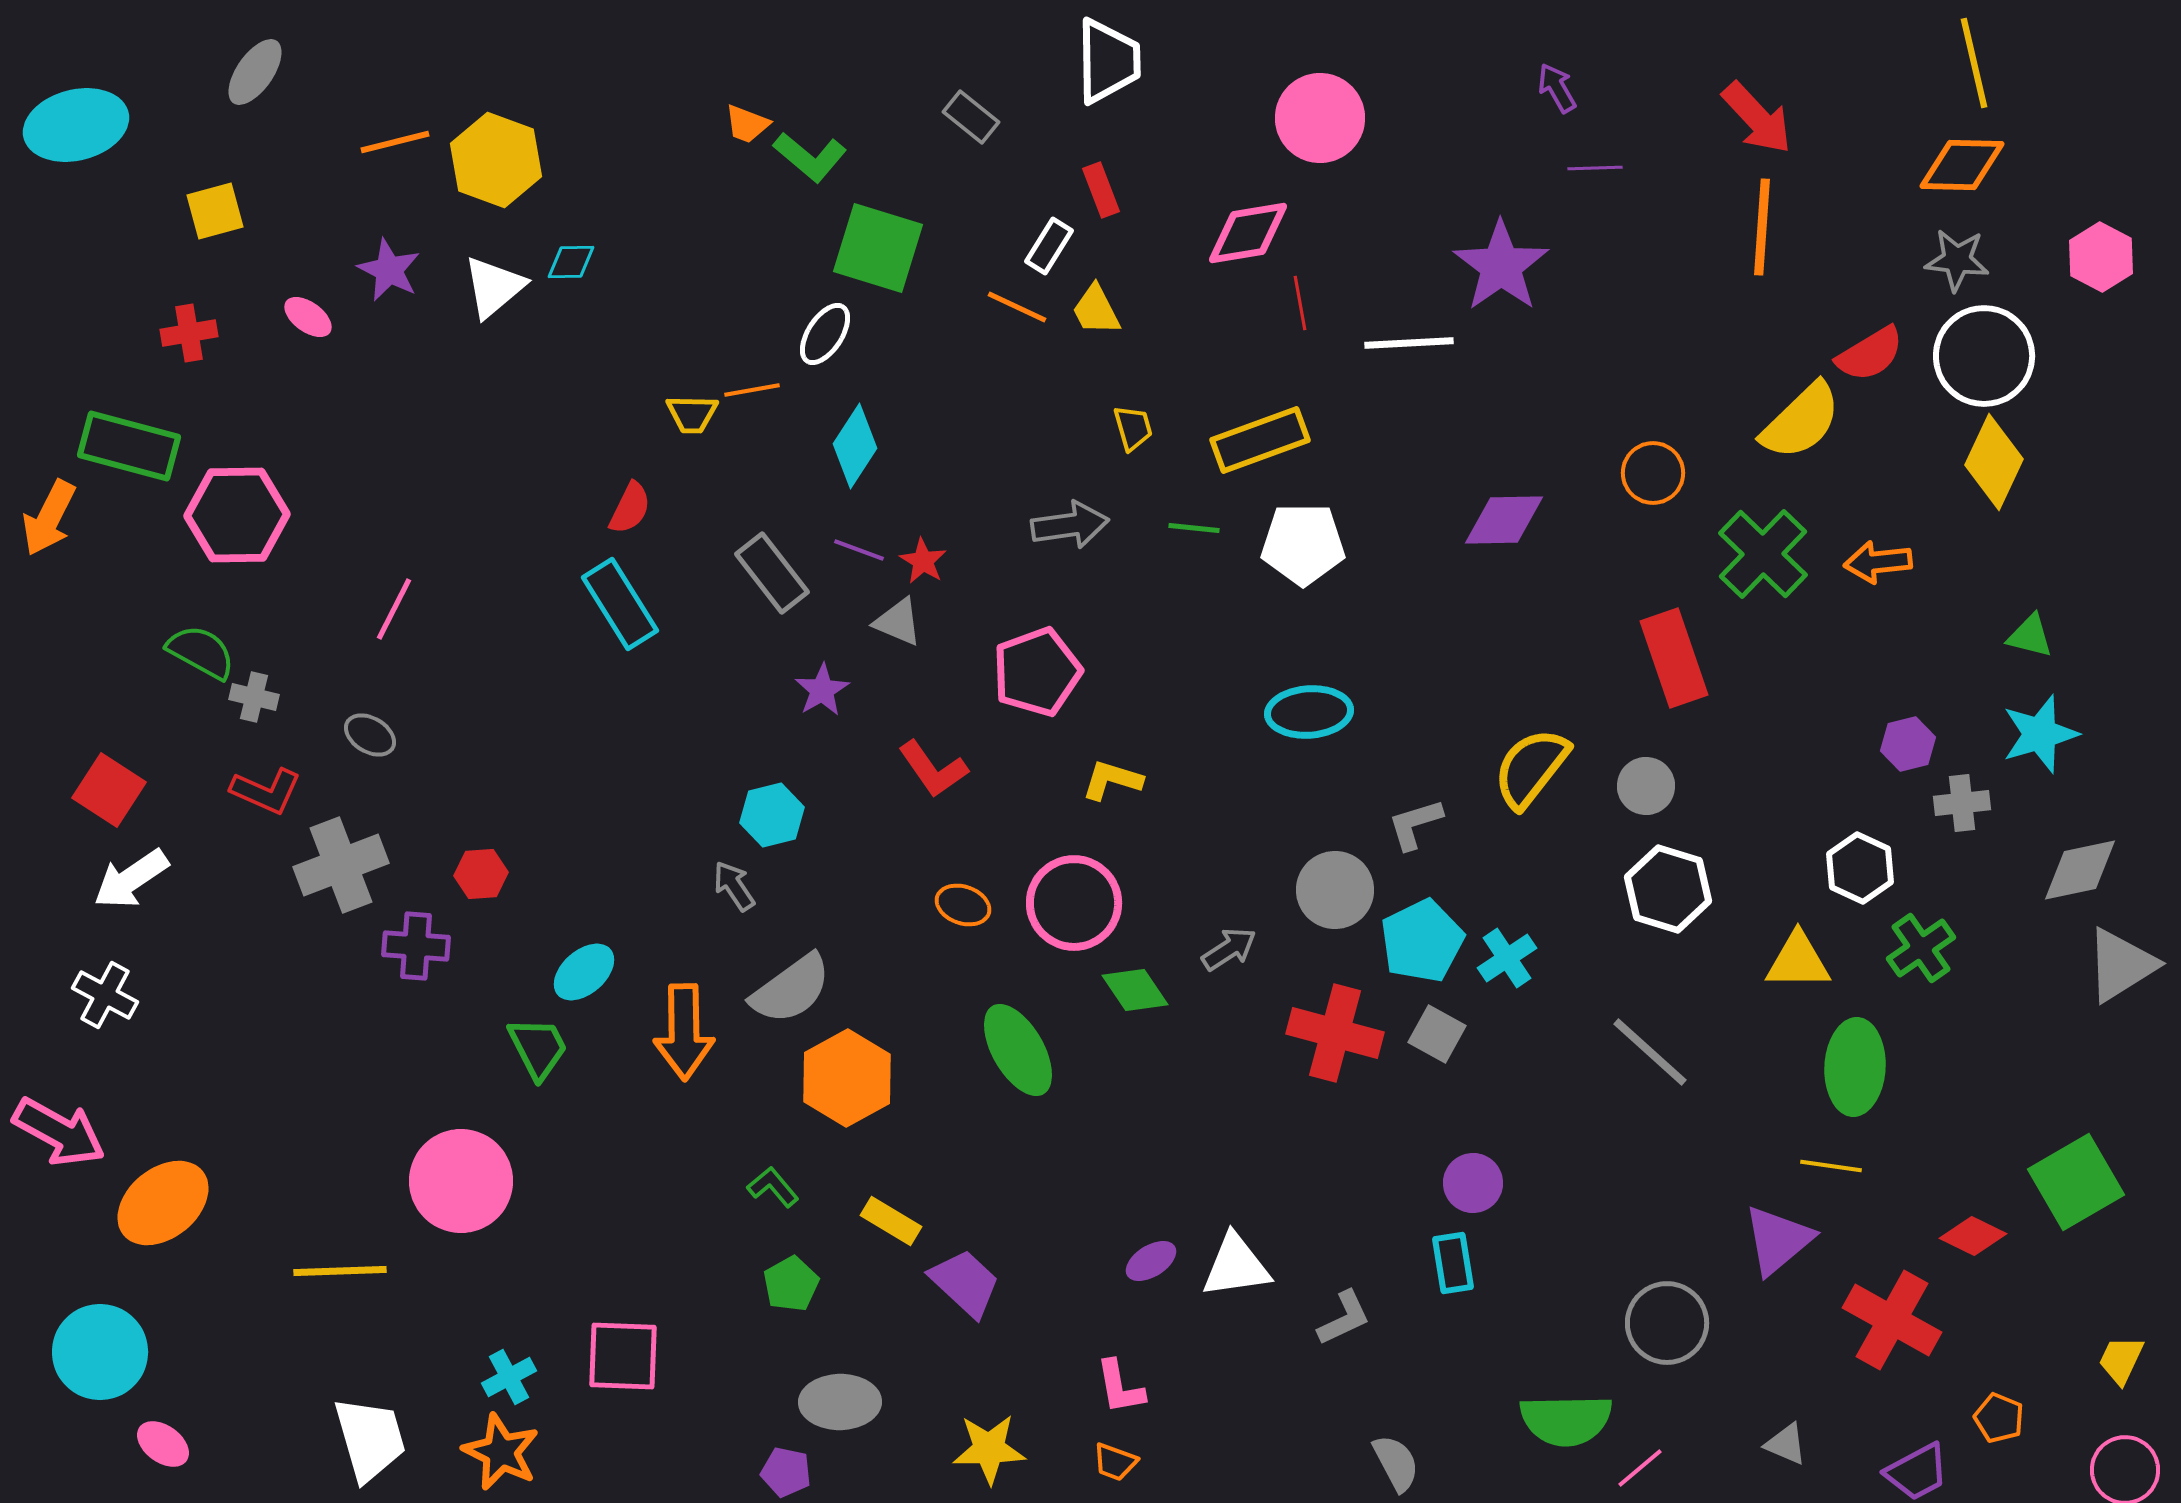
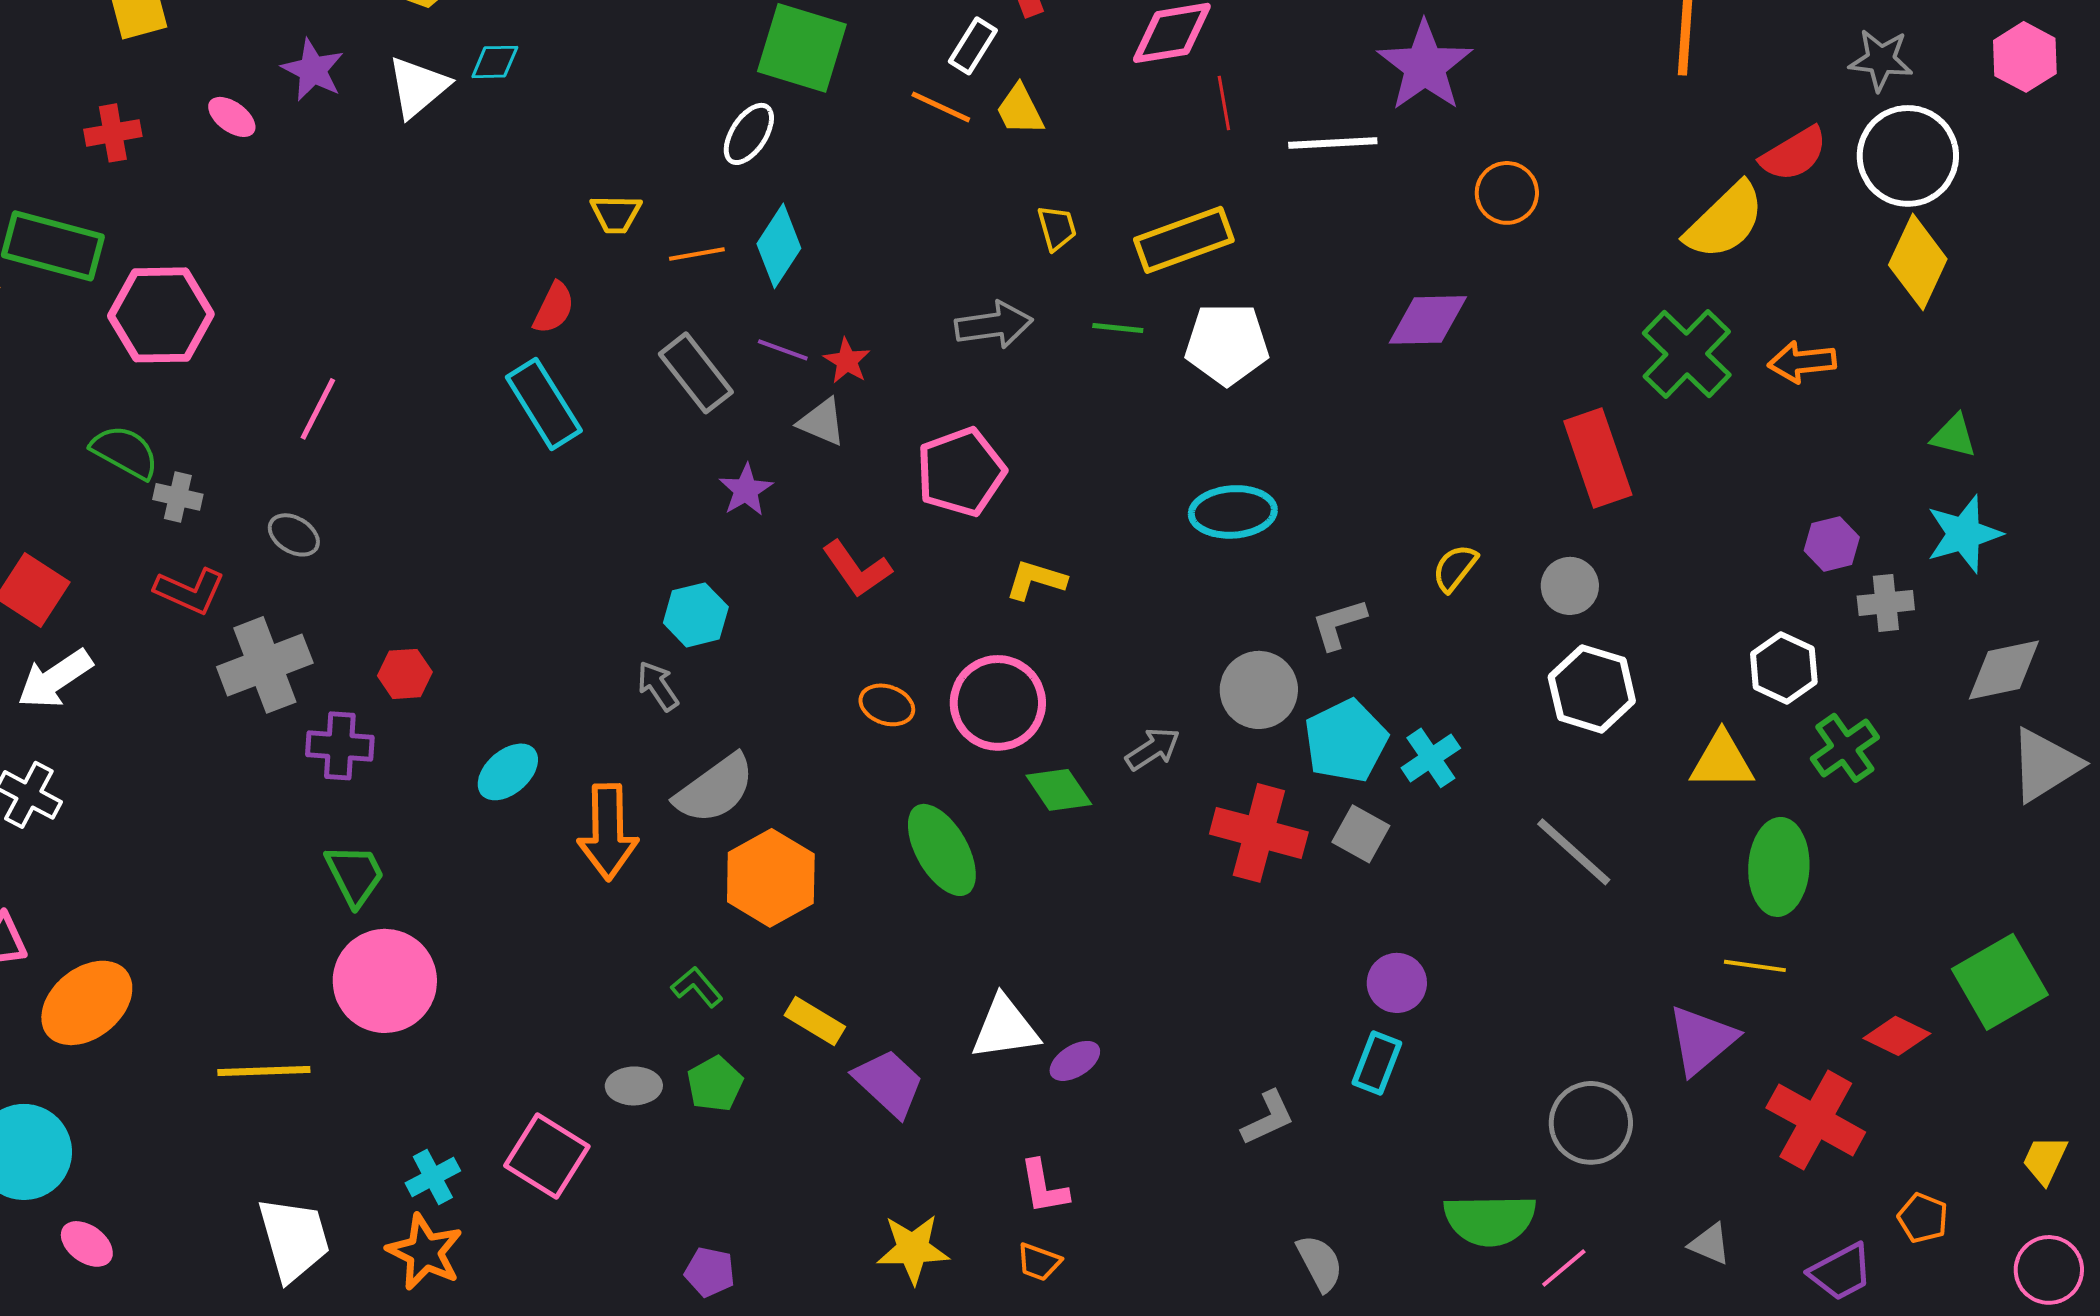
orange line: (752, 390) -> (697, 254), moved
orange circle: (1653, 473) -> (1507, 193), moved
yellow semicircle: (1531, 768) -> (1455, 568), size x0.6
green trapezoid: (538, 1048) -> (355, 875), moved
cyan rectangle: (1453, 1263) -> (1377, 1063), turned 30
white triangle: (1236, 1266) -> (1005, 1028), moved
pink square: (623, 1356) -> (547, 1156), turned 30
gray ellipse: (840, 1402) -> (634, 1086), moved, size x0.7

